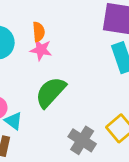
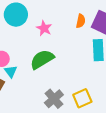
orange semicircle: (39, 32) -> (81, 21), moved

